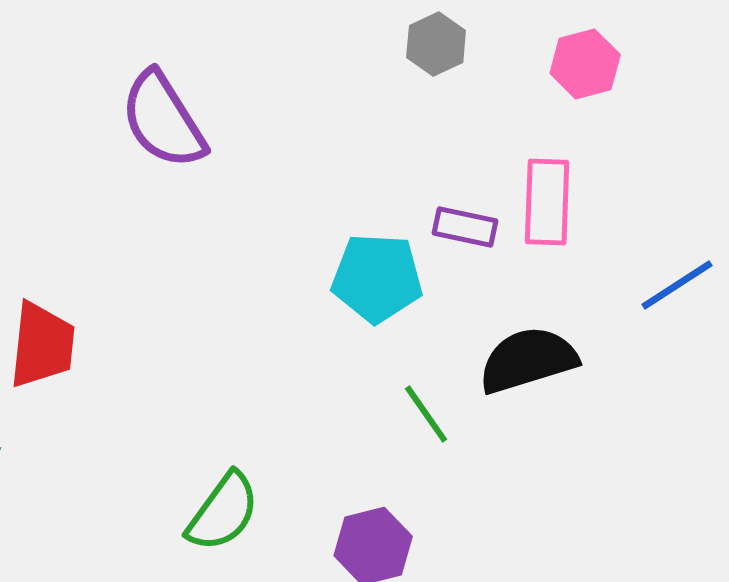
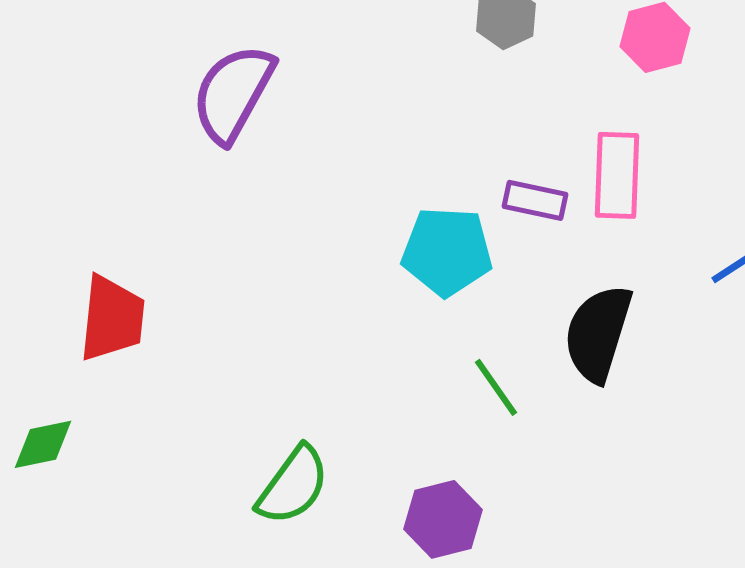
purple semicircle: (163, 120) -> (233, 93), turned 61
black semicircle: (528, 360) -> (598, 333), turned -56

